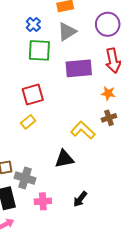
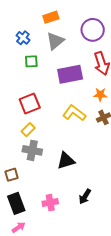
green square: (39, 50) -> (31, 61), size x0.6
yellow L-shape: (83, 130) -> (74, 113), moved
gray cross: (25, 178) -> (32, 150), moved

